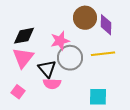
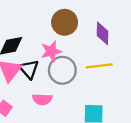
brown circle: (85, 18) -> (65, 22), moved
black triangle: (47, 69) -> (29, 69), moved

